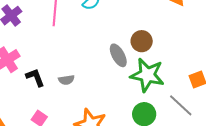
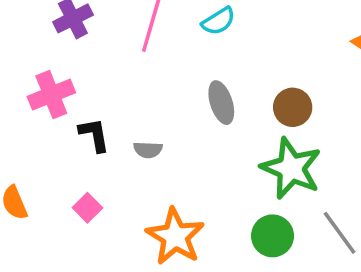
gray ellipse: (118, 55) -> (221, 103), moved

